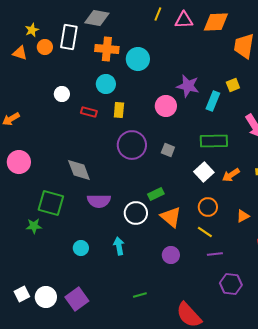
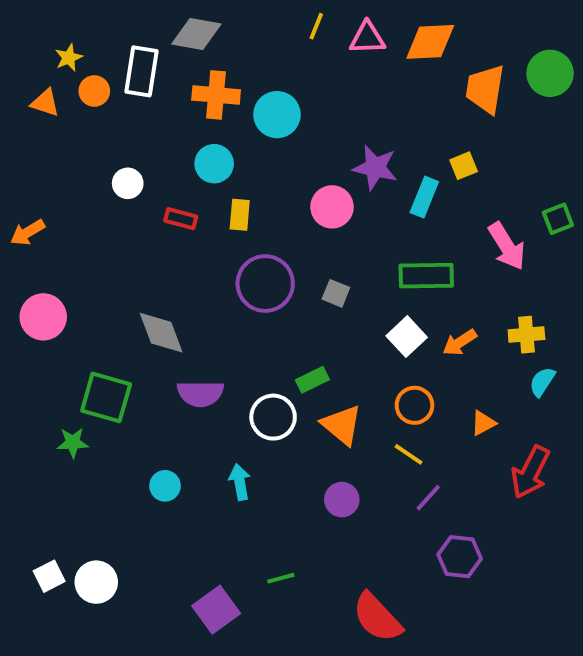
purple line: (215, 254) -> (428, 498), turned -42
purple square: (77, 299) -> (216, 610), moved

